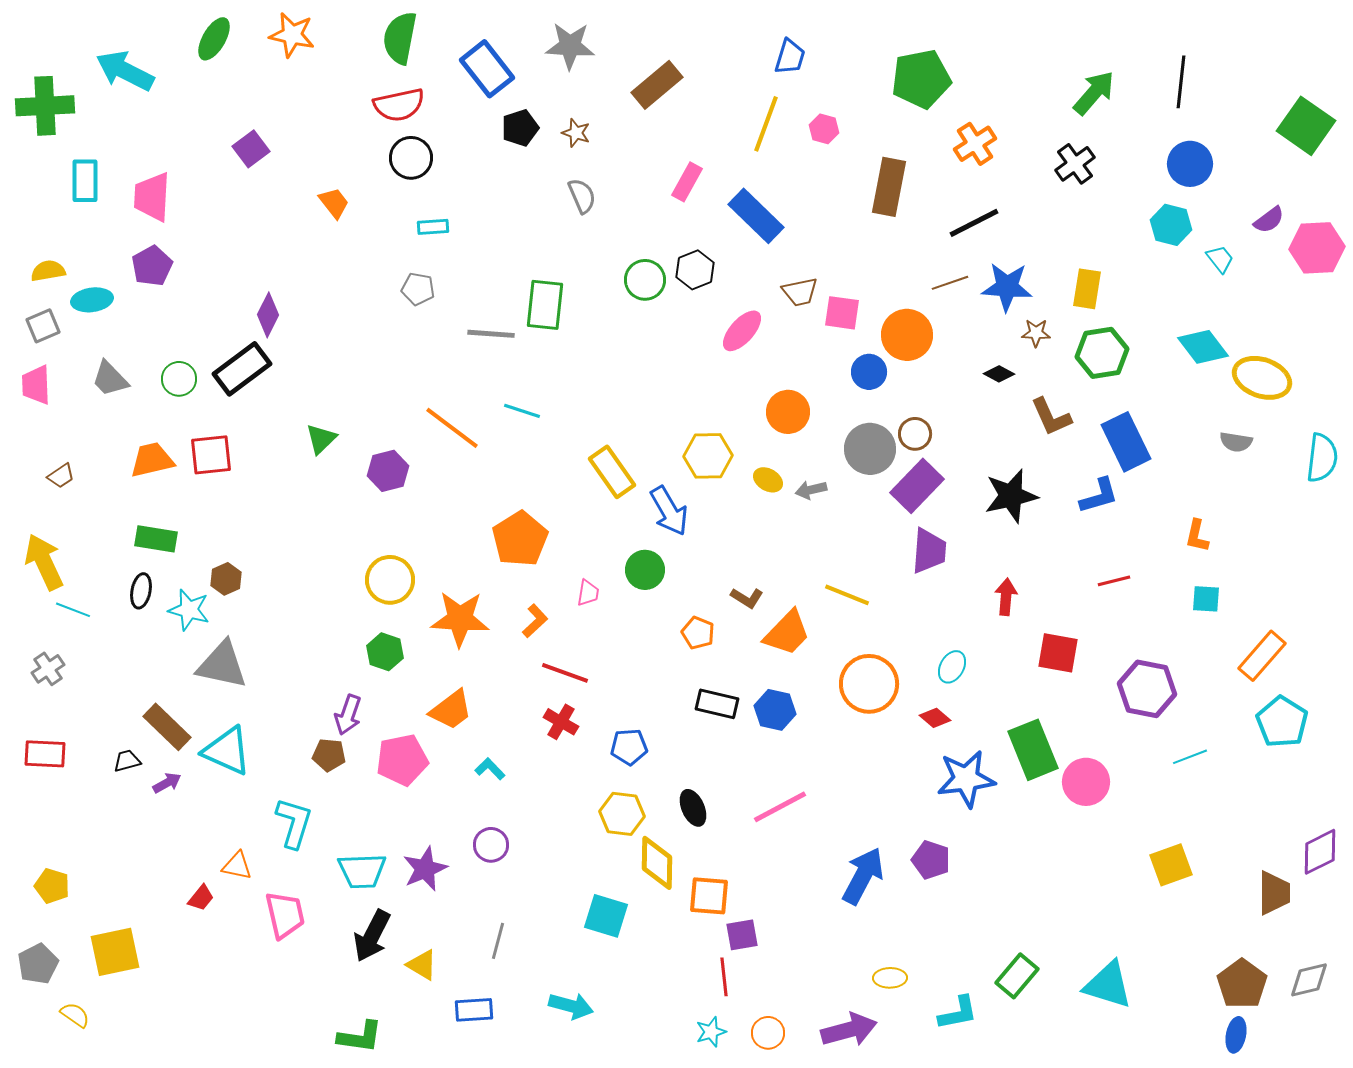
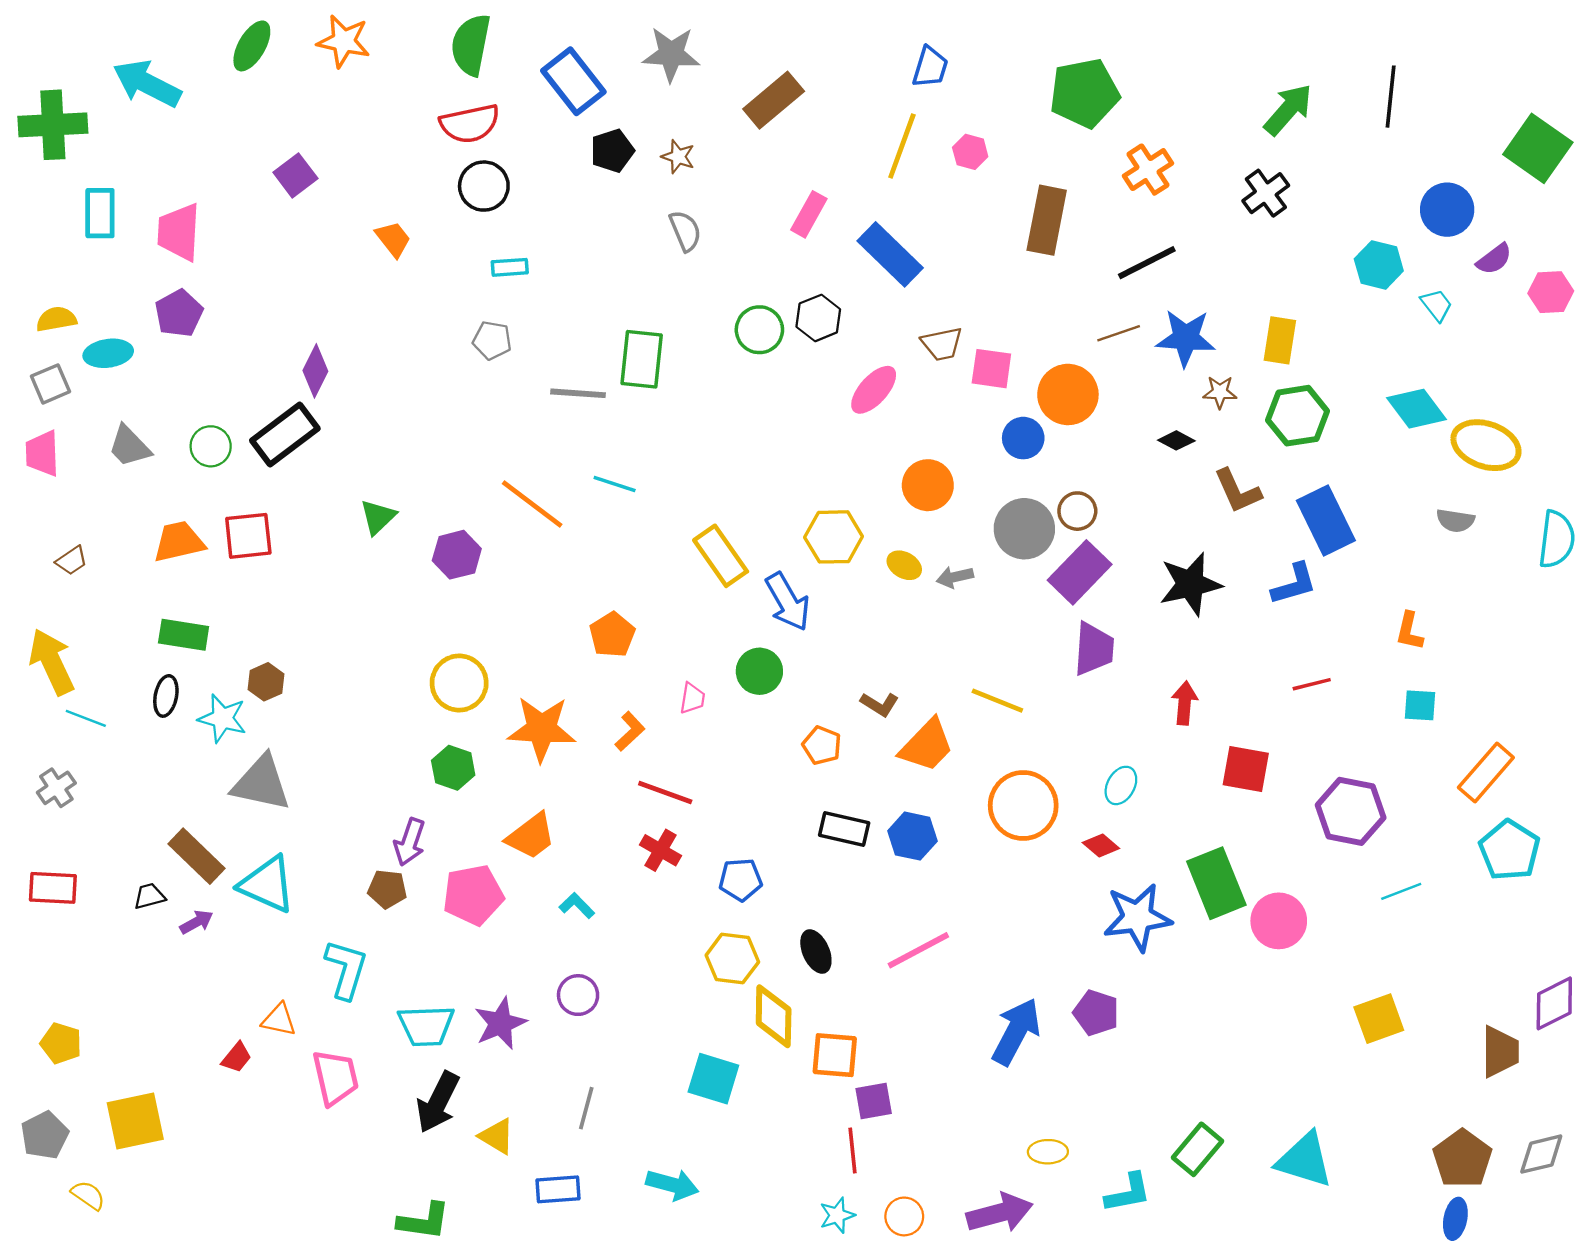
blue circle: (1190, 164) -> (1447, 210), moved
pink hexagon: (1317, 248) -> (1551, 292), size x0.7
orange pentagon: (520, 539) -> (612, 635), size x0.7

